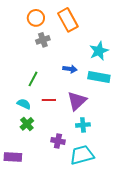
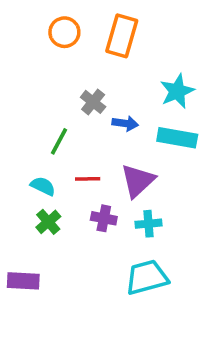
orange rectangle: (68, 20) -> (122, 36), turned 45
gray cross: (43, 40) -> (93, 102), moved, turned -32
purple cross: (58, 141) -> (104, 218), moved

